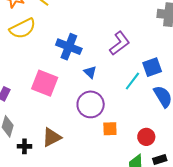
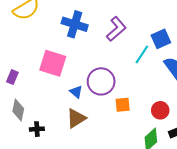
purple L-shape: (120, 43) -> (116, 29), moved
blue triangle: (90, 72) -> (76, 92), moved
brown triangle: (52, 137) -> (76, 118), moved

